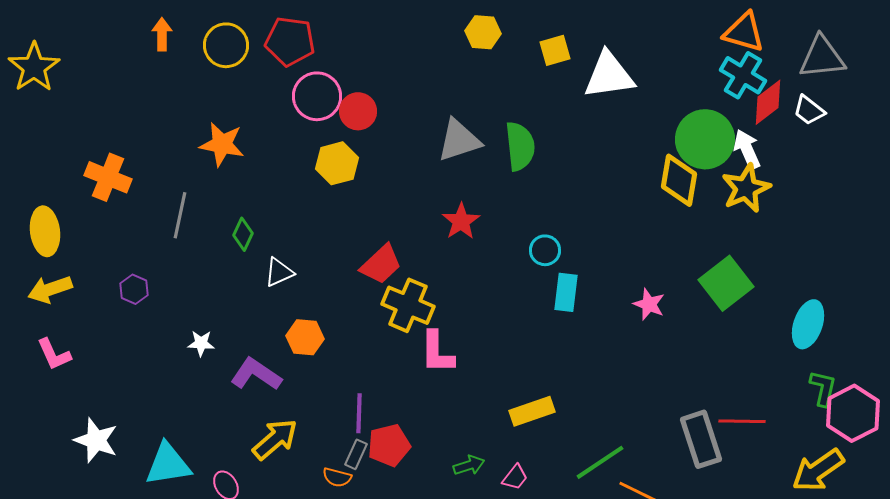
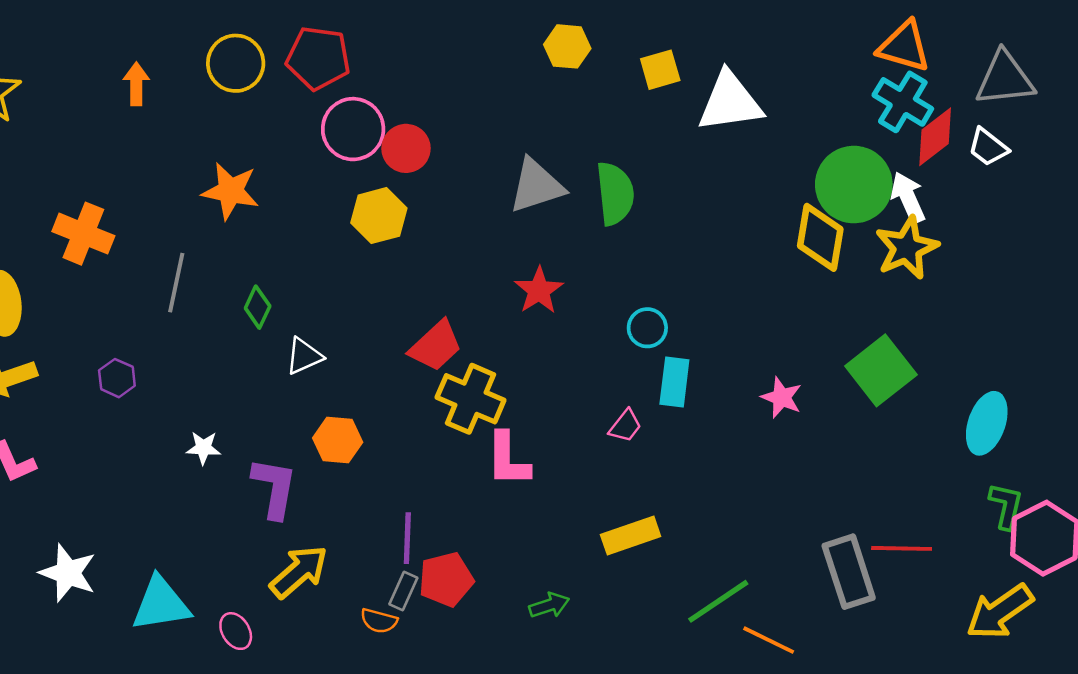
orange arrow: (162, 34) -> (136, 84), moved
purple L-shape: (256, 374) -> (274, 488), turned 66
pink trapezoid: (515, 477) -> (625, 426), moved

